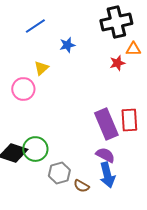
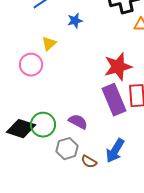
red star: (117, 63) -> (118, 67), moved, size x1.8
purple semicircle: (105, 155) -> (78, 122), moved
blue arrow: (107, 175) -> (115, 151), turned 45

